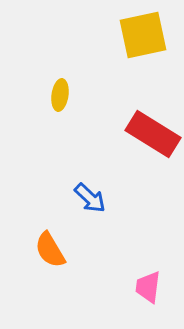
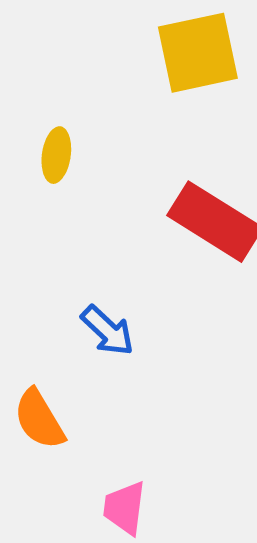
pink trapezoid: (148, 287) -> (125, 508), moved

